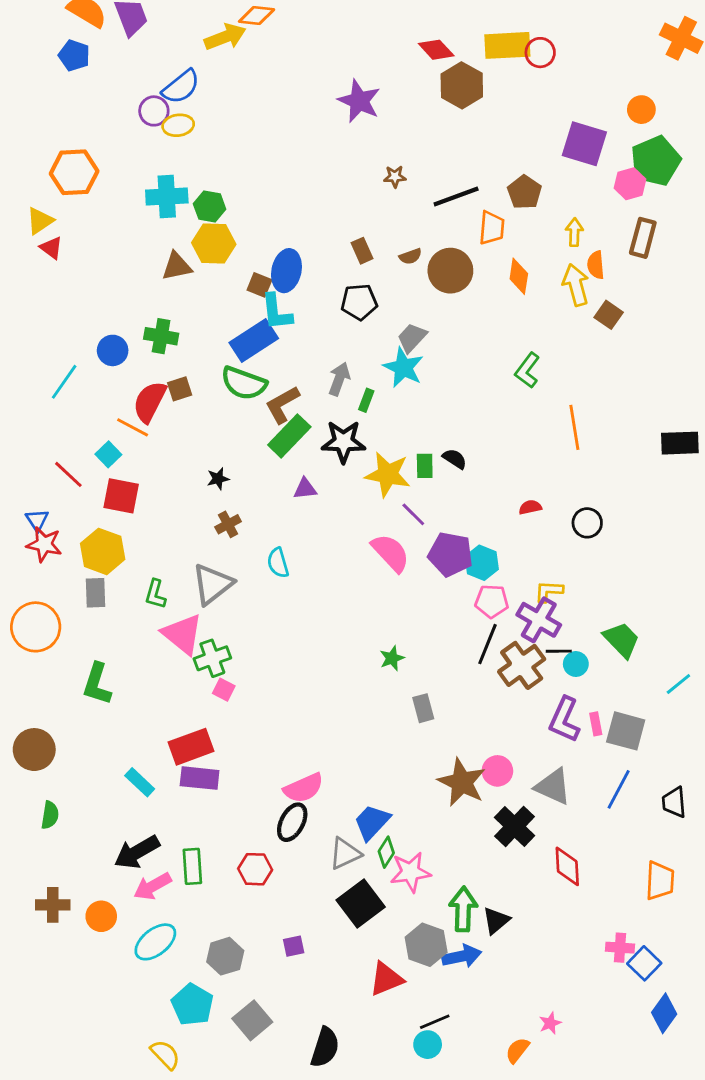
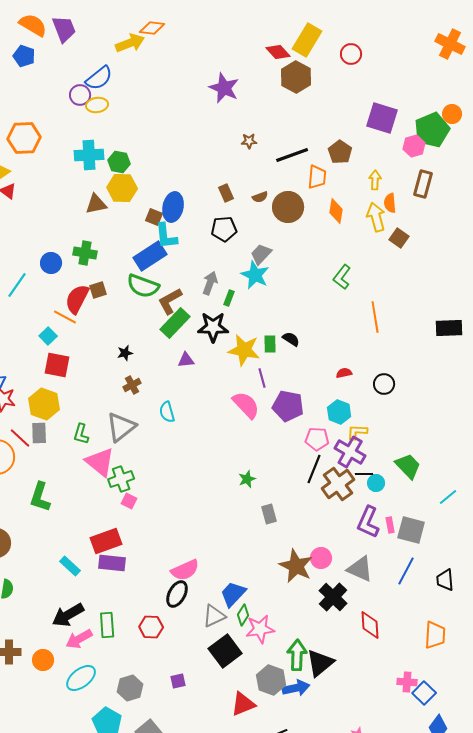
yellow rectangle: (507, 45) -> (307, 40), moved, turned -56
orange circle: (641, 110) -> (452, 114), moved
red line: (68, 474) -> (20, 438), moved
purple line: (413, 514) -> (262, 378), turned 30
cyan hexagon: (482, 563) -> (339, 412), moved
black triangle: (496, 921) -> (320, 663), size x1.4

